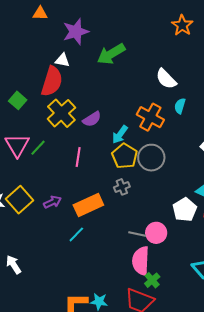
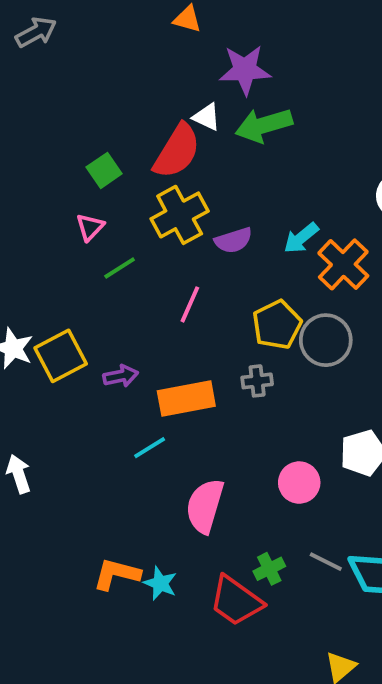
green arrow: (111, 54) -> (264, 125), moved
cyan arrow: (120, 135) -> (301, 238), moved
pink triangle: (17, 145) -> (90, 227), moved, size x0.6
gray line: (137, 234) -> (326, 562), moved
pink semicircle: (141, 261) -> (205, 506), moved

